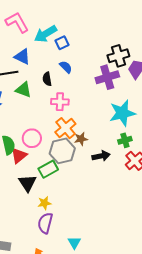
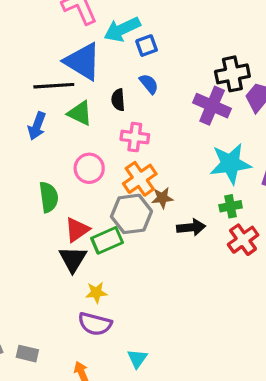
blue triangle: (22, 57) -> (83, 62), size x1.5
purple cross: (107, 77) -> (212, 106), turned 35
pink circle: (32, 138) -> (89, 168), moved
red triangle: (19, 156) -> (77, 230), moved
purple semicircle: (45, 223) -> (95, 324), turned -95

